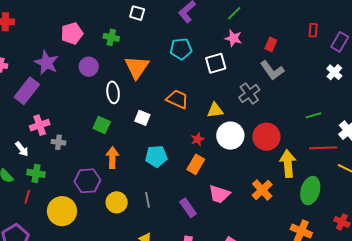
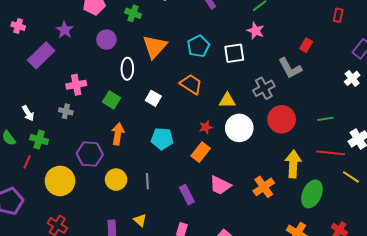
red rectangle: (313, 30) -> (338, 15), moved
red rectangle: (271, 44) -> (306, 45), moved
cyan pentagon: (181, 49) -> (198, 46), moved, turned -30
purple star: (46, 63) -> (65, 30), size x0.7
pink cross: (40, 125) -> (76, 85), moved
red circle: (266, 137) -> (282, 119), moved

